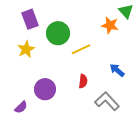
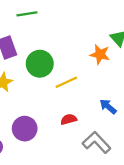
red semicircle: (83, 81) -> (69, 119), turned -112

